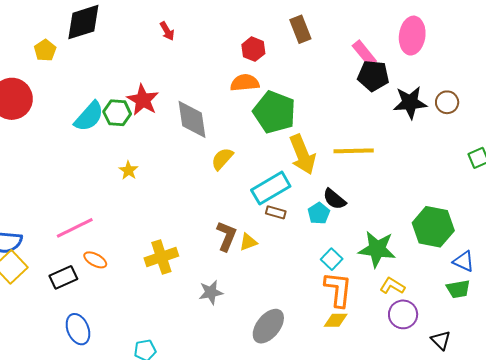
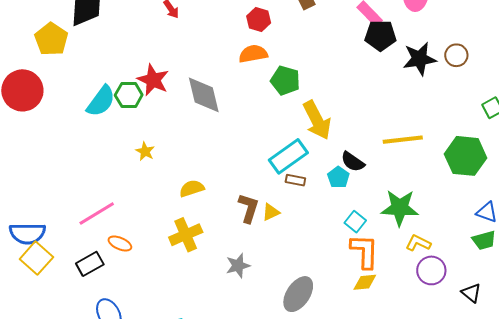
yellow pentagon: (45, 50) -> (51, 39), size x1.5
green pentagon: (274, 112) -> (285, 80), size x0.7
yellow line: (354, 151) -> (403, 140), moved
yellow semicircle: (222, 159) -> (192, 188), moved, turned 35
green hexagon: (433, 227) -> (466, 156), moved

